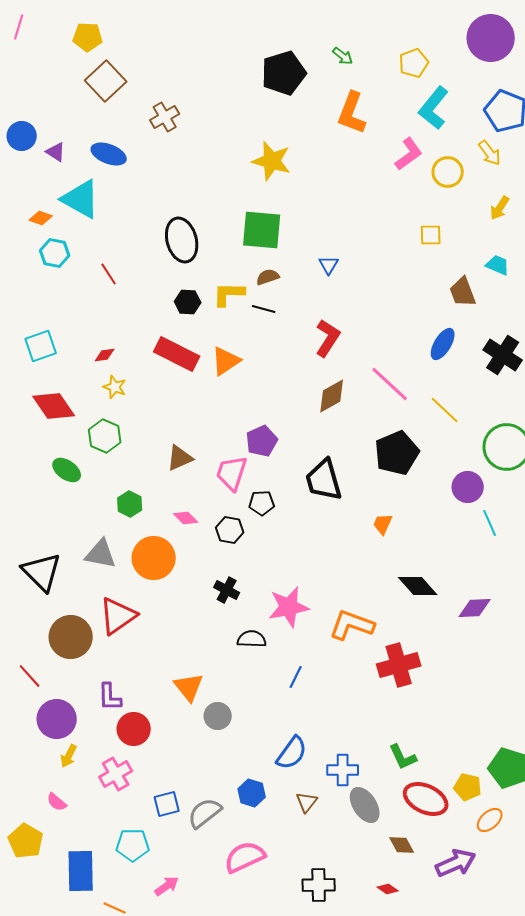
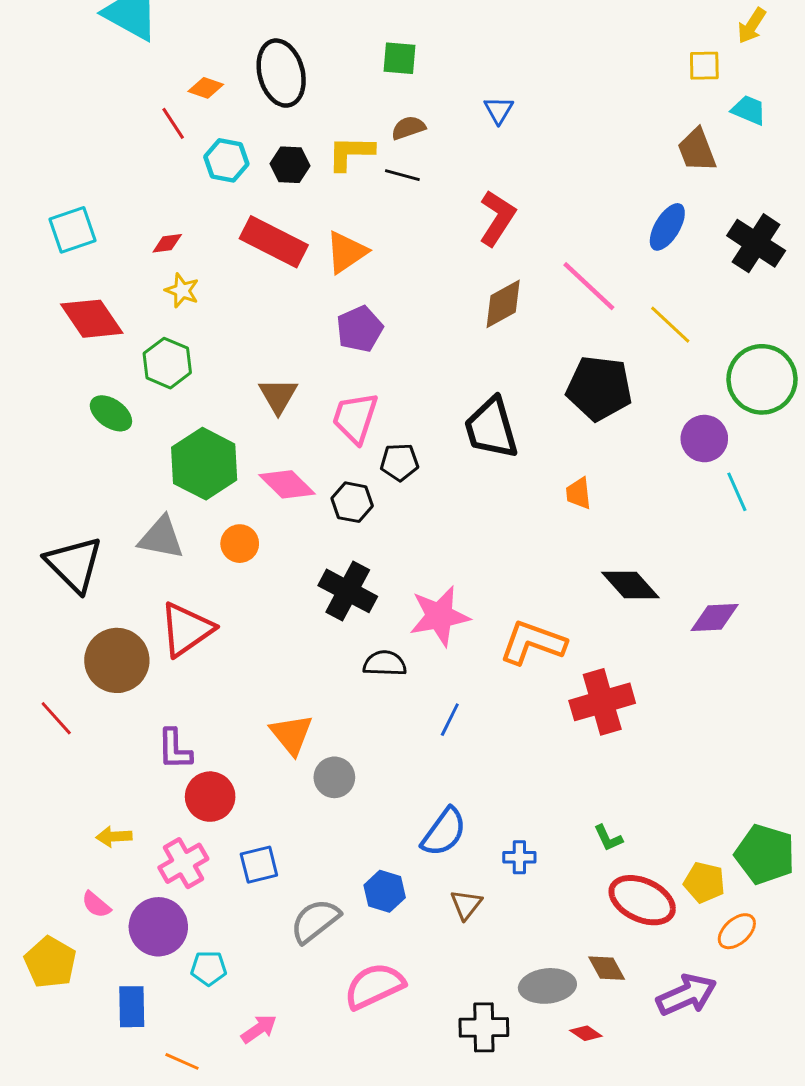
orange diamond: (41, 218) -> (206, 88), moved
green square: (262, 230) -> (399, 58), size x0.6
yellow square: (431, 235) -> (704, 66), moved
cyan hexagon: (55, 253) -> (226, 160), moved
purple pentagon: (262, 441) -> (360, 329), moved
black pentagon: (397, 453) -> (599, 388), turned 30
brown triangle: (180, 458) -> (278, 396), turned -36
green hexagon: (130, 504) -> (204, 464), size x1.8
pink diamond: (186, 518) -> (287, 484), size x1.5
orange trapezoid: (383, 524) -> (579, 493), turned -30
orange circle: (154, 558) -> (240, 544), size x0.6
black cross: (227, 590) -> (348, 591), size x1.5
purple circle: (57, 719) -> (158, 927), moved
yellow arrow: (69, 756) -> (114, 837), turned 60
green L-shape: (403, 757) -> (608, 838), size x0.7
blue cross: (343, 770) -> (519, 857), size x0.7
blue square: (167, 804) -> (259, 865), moved
gray ellipse: (365, 805) -> (547, 986), moved, turned -63
cyan pentagon: (133, 845) -> (209, 968), size x0.7
blue rectangle: (81, 871) -> (132, 1007), size x0.7

